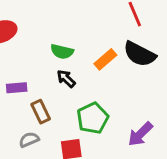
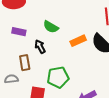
black arrow: (66, 79) -> (40, 47), moved
purple rectangle: (17, 88) -> (19, 32), moved

